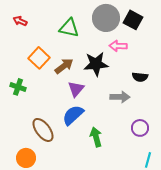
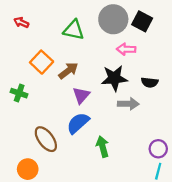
black star: (96, 64) -> (114, 78), moved
purple circle: (140, 128) -> (158, 149), moved

